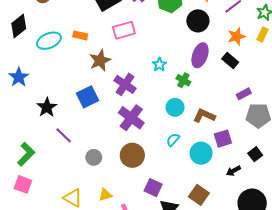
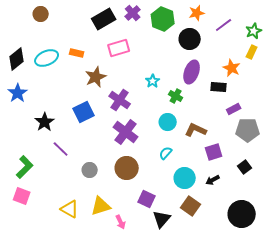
black diamond: (19, 26) -> (17, 59), moved
orange star: (236, 37) -> (232, 68), moved, turned -30
black rectangle: (230, 60) -> (219, 87), moved, turned -35
cyan circle: (201, 153) -> (185, 178), moved
black arrow: (233, 171) -> (213, 180), moved
yellow triangle: (105, 195) -> (101, 206), size x1.5

